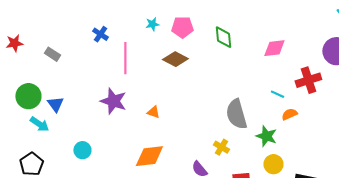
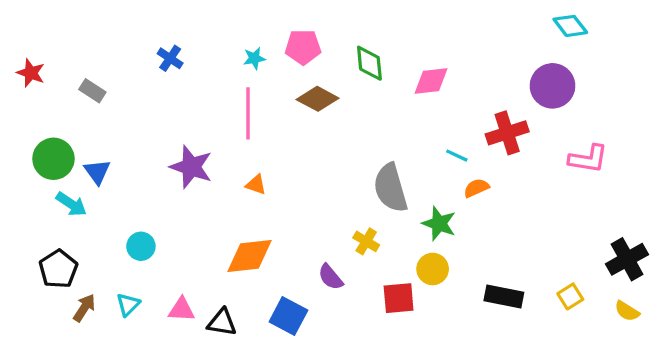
cyan star: (152, 24) -> (254, 58), moved
red star: (14, 43) -> (31, 73), turned 30
pink diamond: (274, 48) -> (431, 81), moved
pink line: (125, 58) -> (248, 113), moved
brown diamond: (175, 59) -> (318, 99), moved
yellow circle: (273, 164) -> (433, 269), moved

